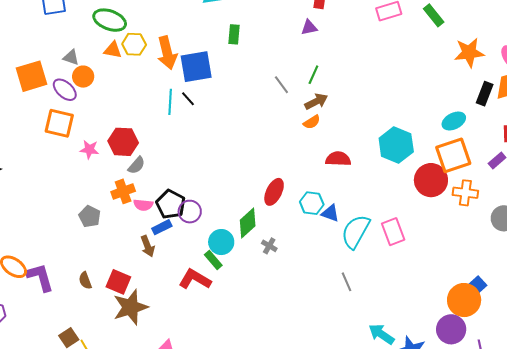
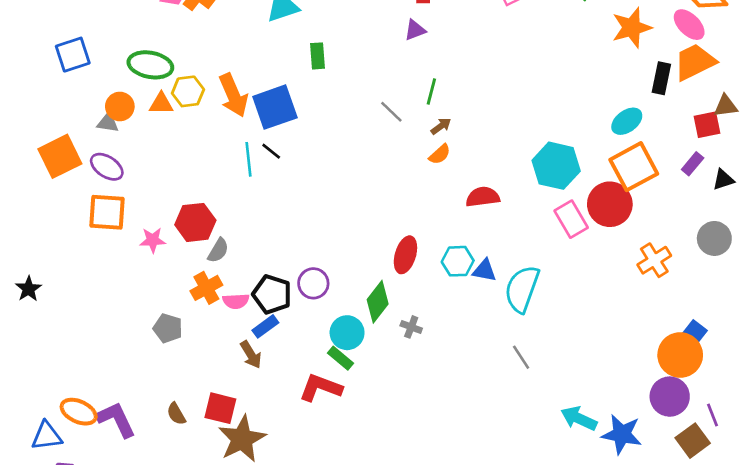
orange circle: (83, 77) -> (120, 107), moved
brown arrow: (316, 101) -> (441, 126), size x0.7
orange cross: (465, 193) -> (654, 260), moved, turned -30
purple circle: (190, 212) -> (313, 283), moved
pink rectangle: (393, 232) -> (571, 219), moved

